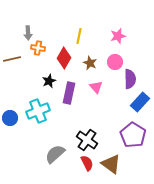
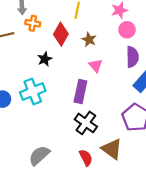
pink circle: (115, 62) -> (127, 30), moved
purple rectangle: (69, 93) -> (80, 92), moved
gray semicircle: (55, 154) -> (39, 155), moved
red semicircle: (87, 163) -> (86, 158), moved

